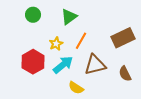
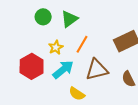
green circle: (33, 15) -> (43, 17), moved

